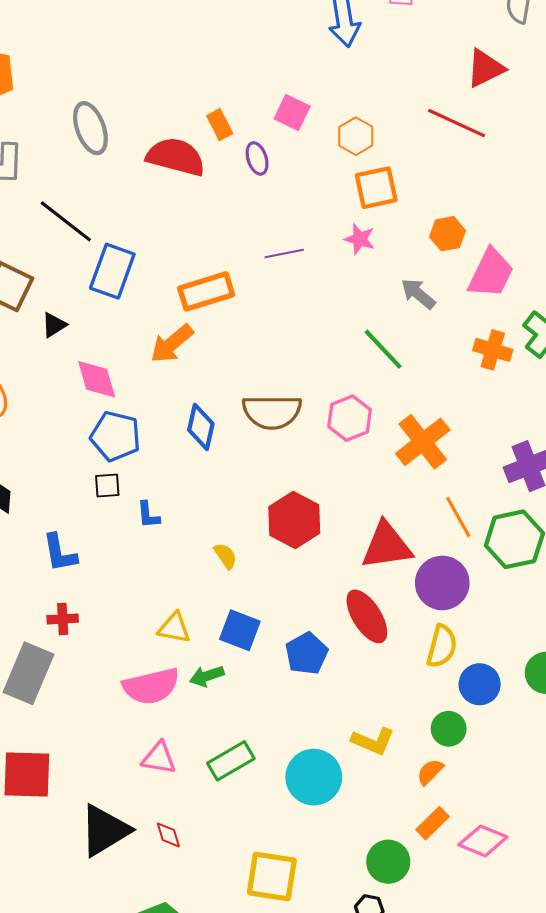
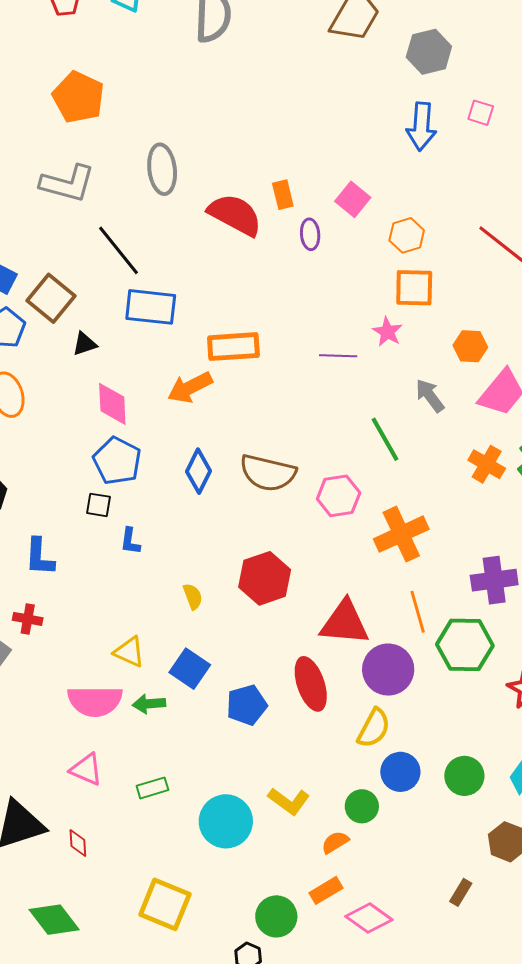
purple line: (284, 254) -> (338, 356), moved
blue rectangle: (112, 271) -> (151, 307), turned 63
green rectangle: (231, 761) -> (152, 788), size x0.7

